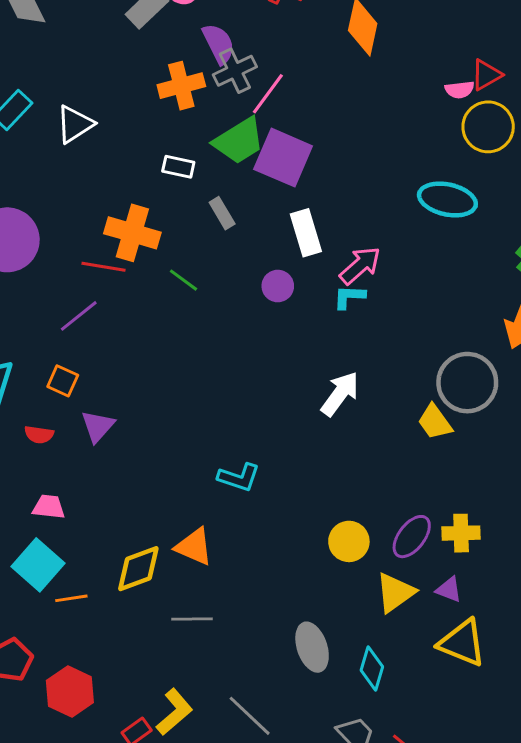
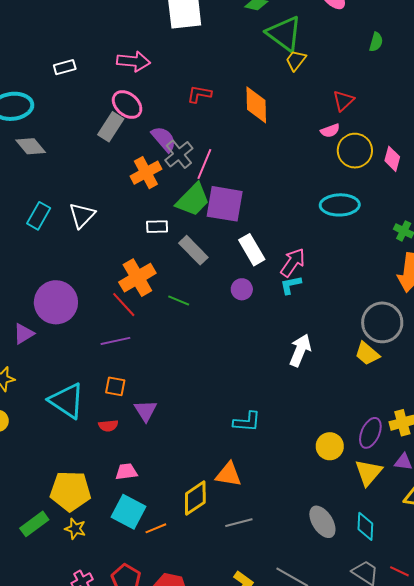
red triangle: (486, 75) -> (343, 101), moved
gray rectangle: (222, 213) -> (193, 250), size x1.4
orange cross: (132, 233) -> (137, 278), turned -33
red line: (103, 267) -> (124, 305), turned 52
purple line: (79, 316) -> (115, 341), turned 40

